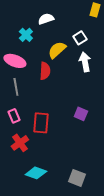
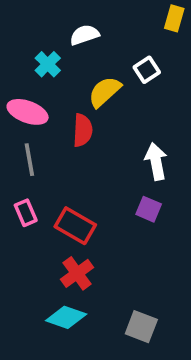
white arrow: (85, 62) -> (156, 161), moved
red rectangle: (41, 123) -> (75, 226), turned -65
red cross: (20, 143) -> (77, 273), moved

